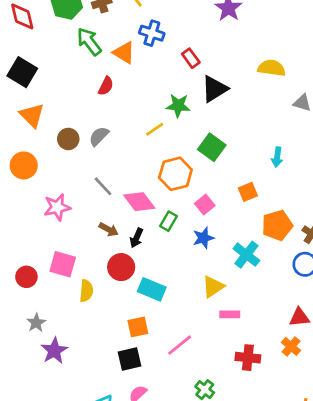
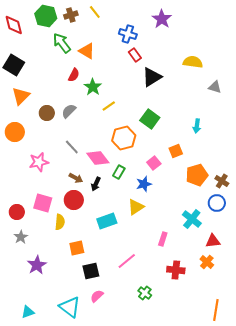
blue cross: (152, 33) -> (128, 34), moved
green star: (178, 106) -> (93, 87), moved, turned 30
orange triangle: (32, 115) -> (21, 96), turned 30
pink square: (205, 204) -> (154, 163), moved
cyan cross: (246, 255) -> (192, 219), moved
red circle: (121, 267) -> (74, 200), moved
yellow triangle: (213, 287) -> (136, 207), moved
cyan rectangle: (152, 289) -> (107, 221), turned -42
pink rectangle: (230, 314) -> (163, 239), turned -72
gray star: (36, 323) -> (21, 237), moved
orange square: (138, 327) -> (77, 248), moved

